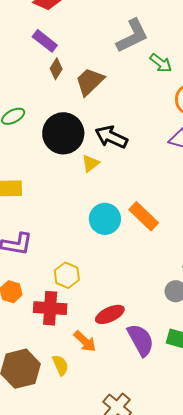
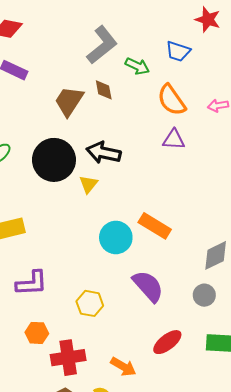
brown diamond: (56, 69) -> (104, 90), moved, turned -30
red cross: (50, 308) -> (68, 358), moved
red ellipse: (110, 314) -> (167, 342), moved
purple semicircle: (141, 340) -> (148, 286), moved

